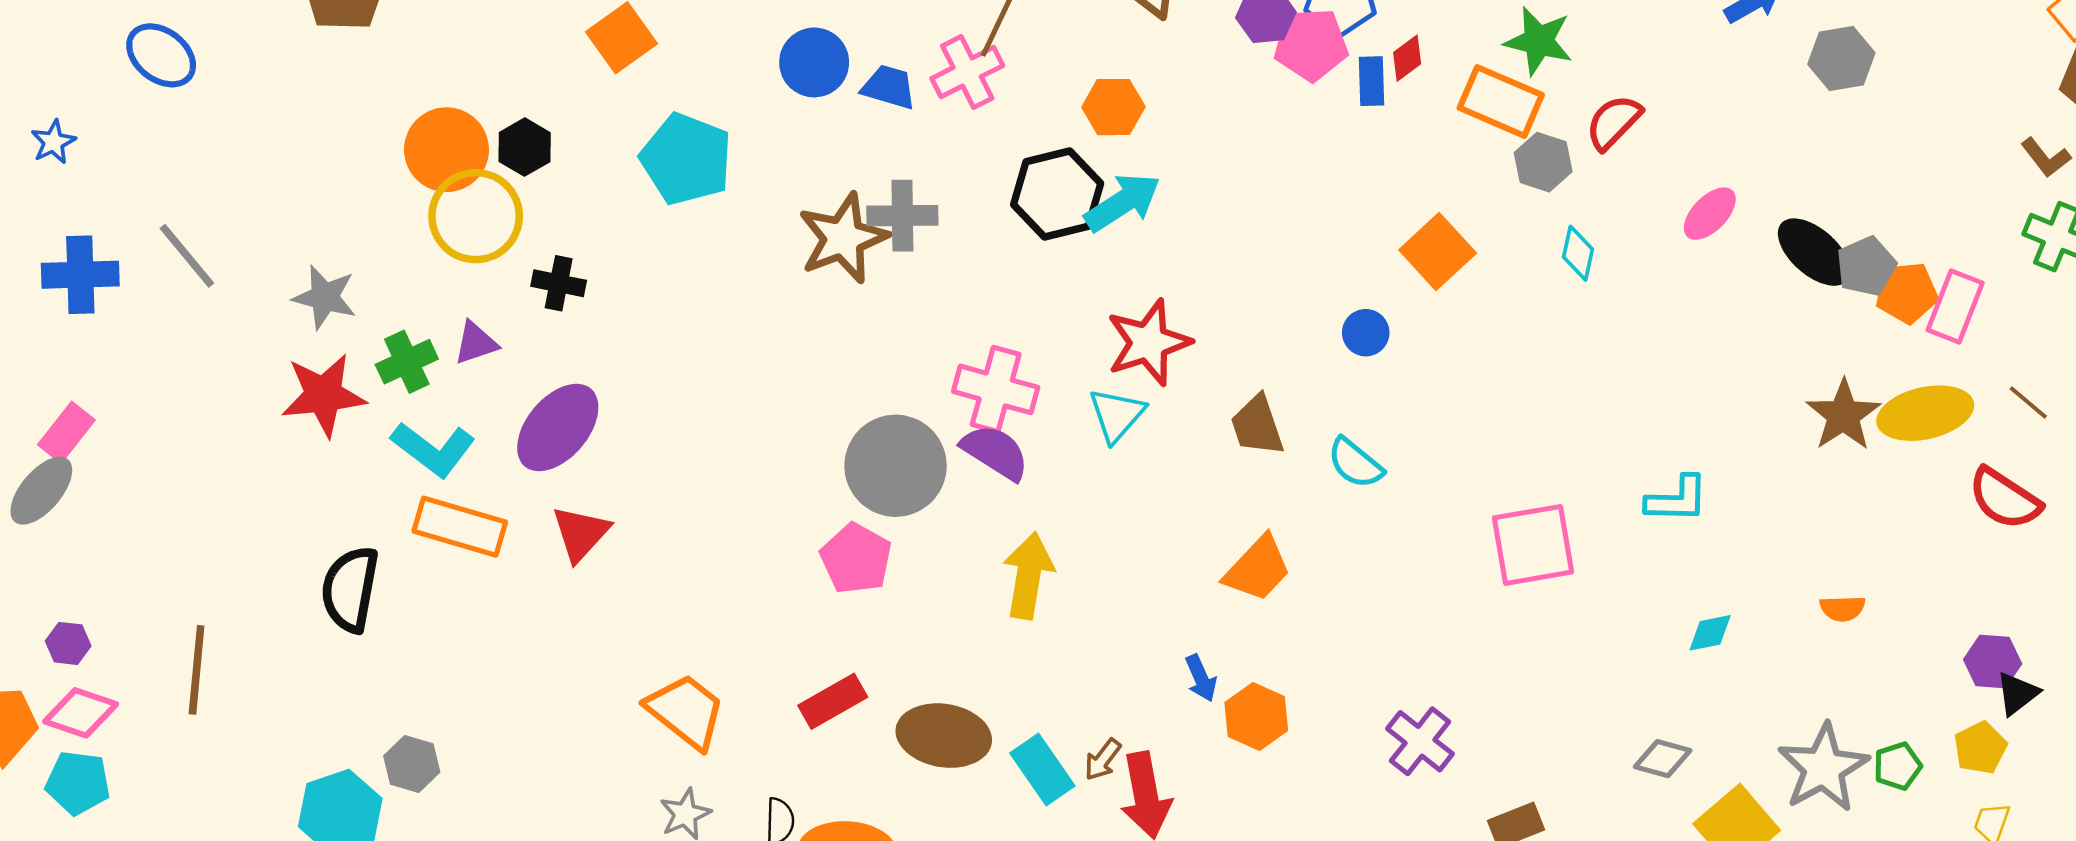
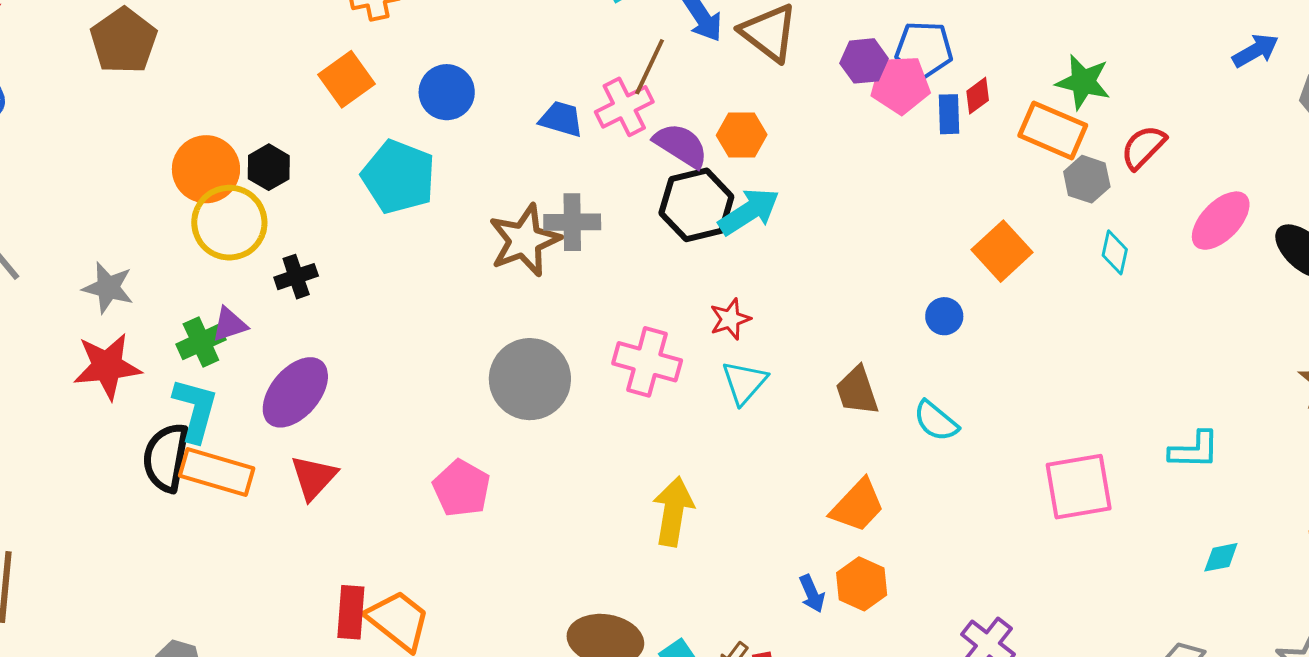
blue circle: (814, 62) -> (447, 92), moved
pink ellipse: (1710, 214) -> (1221, 221), size x1.4
black cross: (559, 283) -> (296, 277), turned -30
red star: (1149, 343) -> (730, 319), moved, size x0.6
green cross: (407, 362) -> (201, 342), moved
cyan L-shape: (433, 449) -> (195, 410), turned -112
purple semicircle: (995, 452) -> (681, 145), moved
gray circle: (896, 466) -> (530, 379), moved
pink pentagon: (856, 559) -> (461, 488), moved
black semicircle: (350, 589) -> (166, 457), moved
red rectangle: (833, 701) -> (351, 612), moved, turned -56
orange hexagon: (1256, 717) -> (862, 584), moved

